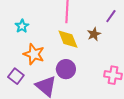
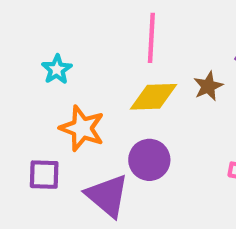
yellow diamond: (68, 39) -> (154, 97), turned -70
purple square: (16, 76) -> (44, 175), turned -35

